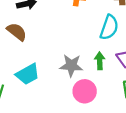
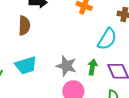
brown semicircle: (17, 32) -> (24, 26), turned 42

